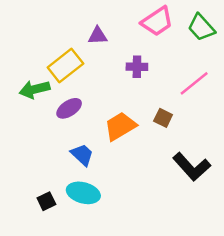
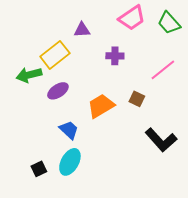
cyan ellipse: (83, 193) -> (70, 162), turned -76

